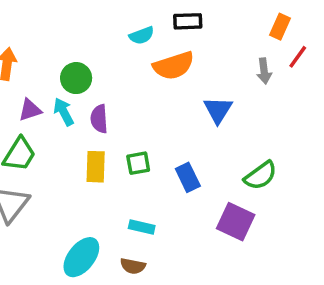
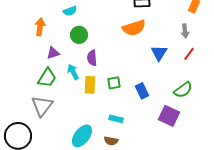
cyan semicircle: (142, 35) -> (70, 11), moved
red line: (298, 57) -> (189, 54), moved
cyan arrow: (64, 112) -> (73, 72), moved

